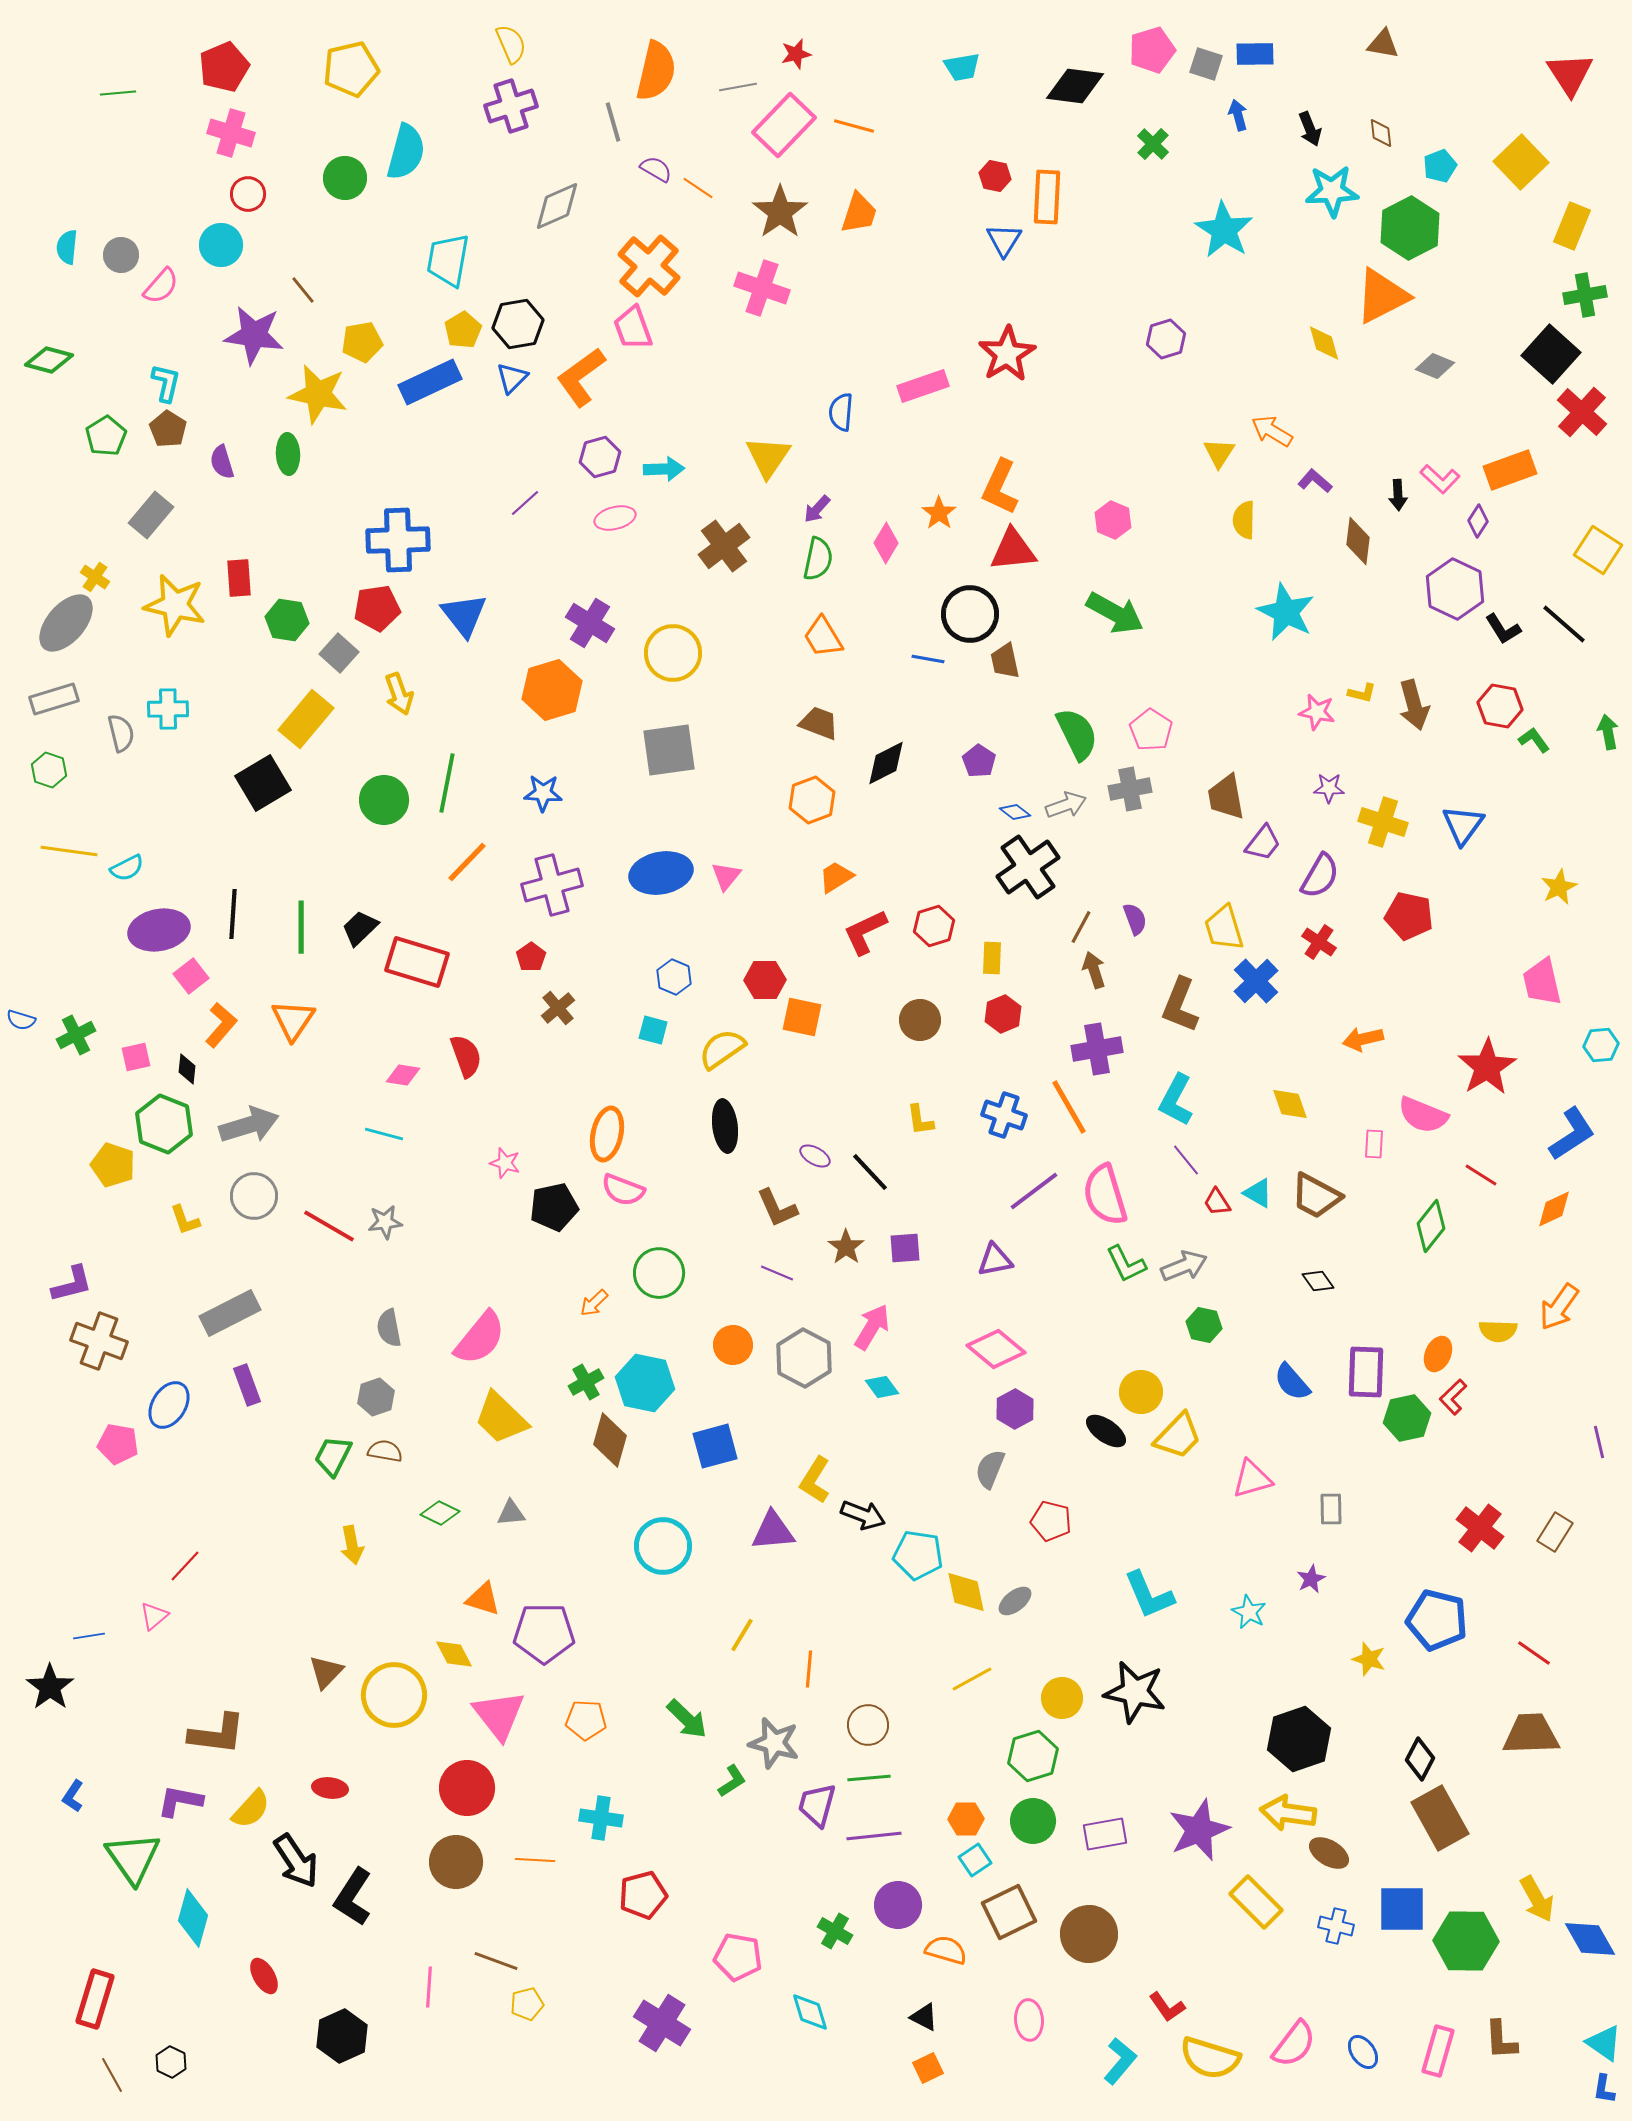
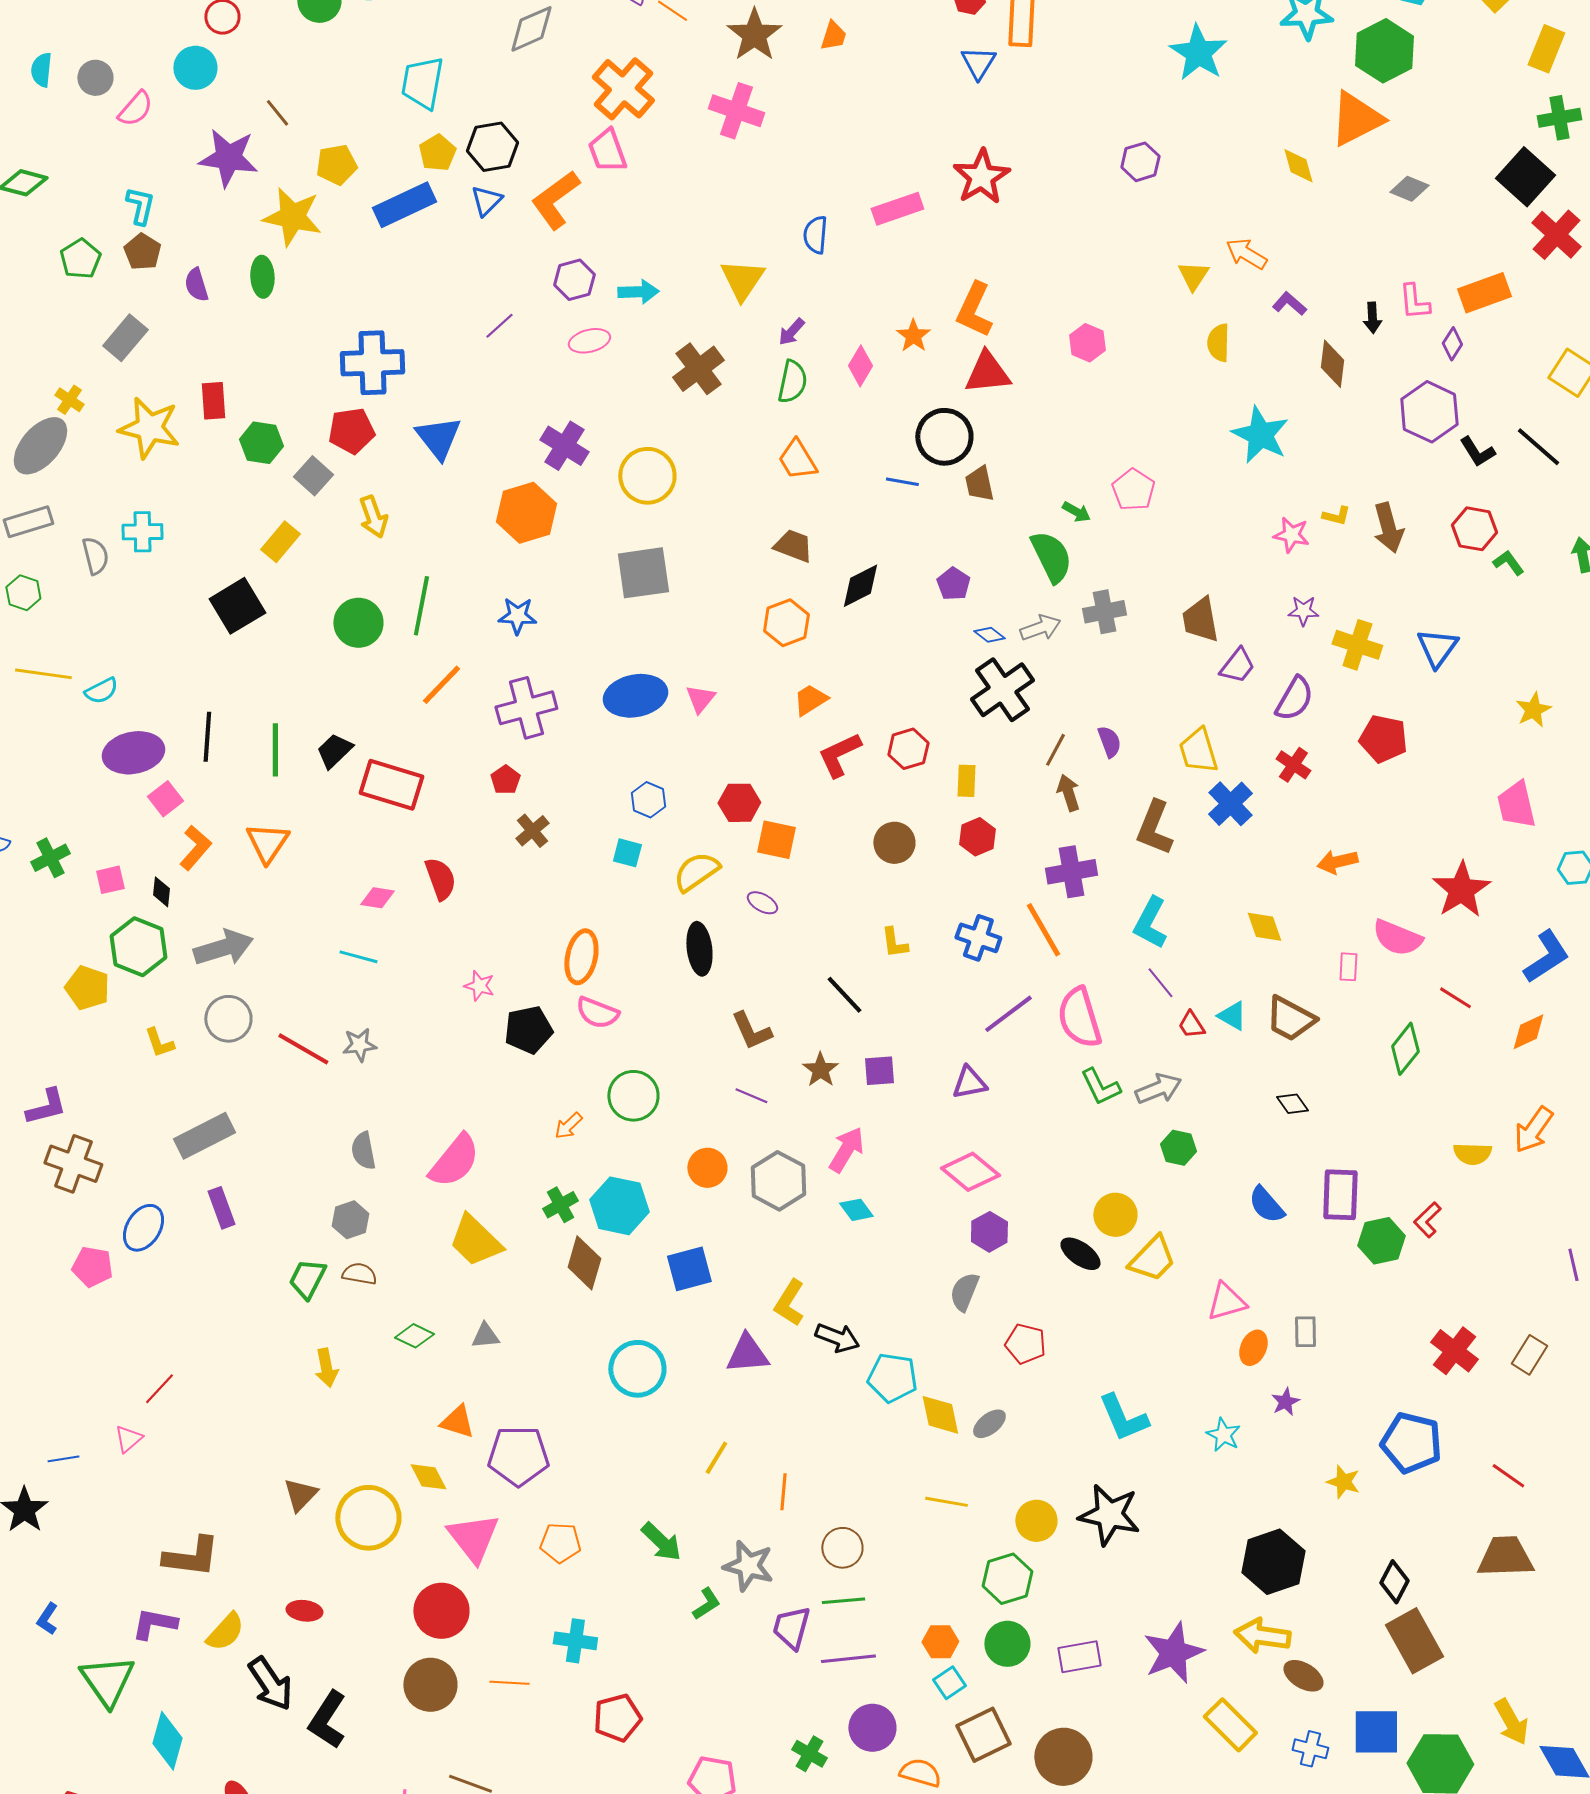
orange trapezoid: (859, 213) -> (833, 36), size x0.7
pink L-shape: (1440, 479) -> (1414, 302), turned 42
green arrow: (1115, 613) -> (1076, 512), moved, size x0.5
yellow rectangle: (306, 719) -> (280, 542), size x0.7
pink pentagon: (1151, 730) -> (1133, 490), moved
purple ellipse: (815, 1156) -> (762, 903), moved
orange ellipse: (1438, 1354) -> (1253, 1348), moved
yellow line: (972, 1679) -> (946, 1502), turned 39

